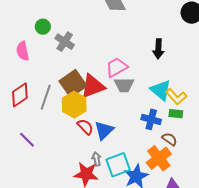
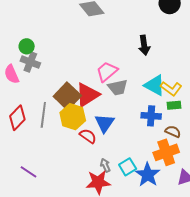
gray cross: (65, 42) -> (30, 62), moved
blue triangle: (104, 130) -> (105, 123), moved
purple line: (27, 140) -> (29, 172), moved
orange cross: (159, 158) -> (166, 152), turned 30
cyan square: (118, 165) -> (128, 167), size x0.7

